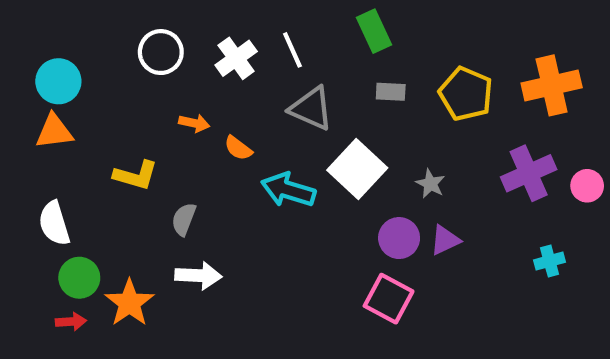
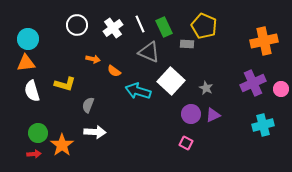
green rectangle: (374, 31) -> (164, 27), moved
yellow pentagon: (466, 94) -> (204, 26), moved
white semicircle: (54, 223) -> (32, 91), moved
cyan cross: (550, 261) -> (263, 125), size x1.5
pink square: (389, 299) -> (186, 143), size x0.6

